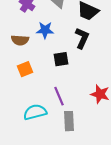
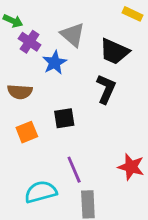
blue star: (45, 30) -> (55, 63), moved, turned -30
black square: (61, 59) -> (64, 118), moved

